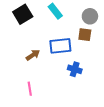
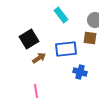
black square: (23, 14) -> (29, 39), moved

